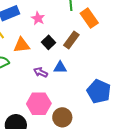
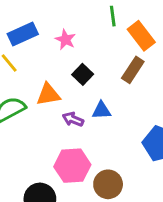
brown rectangle: (71, 40) -> (133, 70), moved
orange triangle: (22, 45) -> (48, 95), moved

